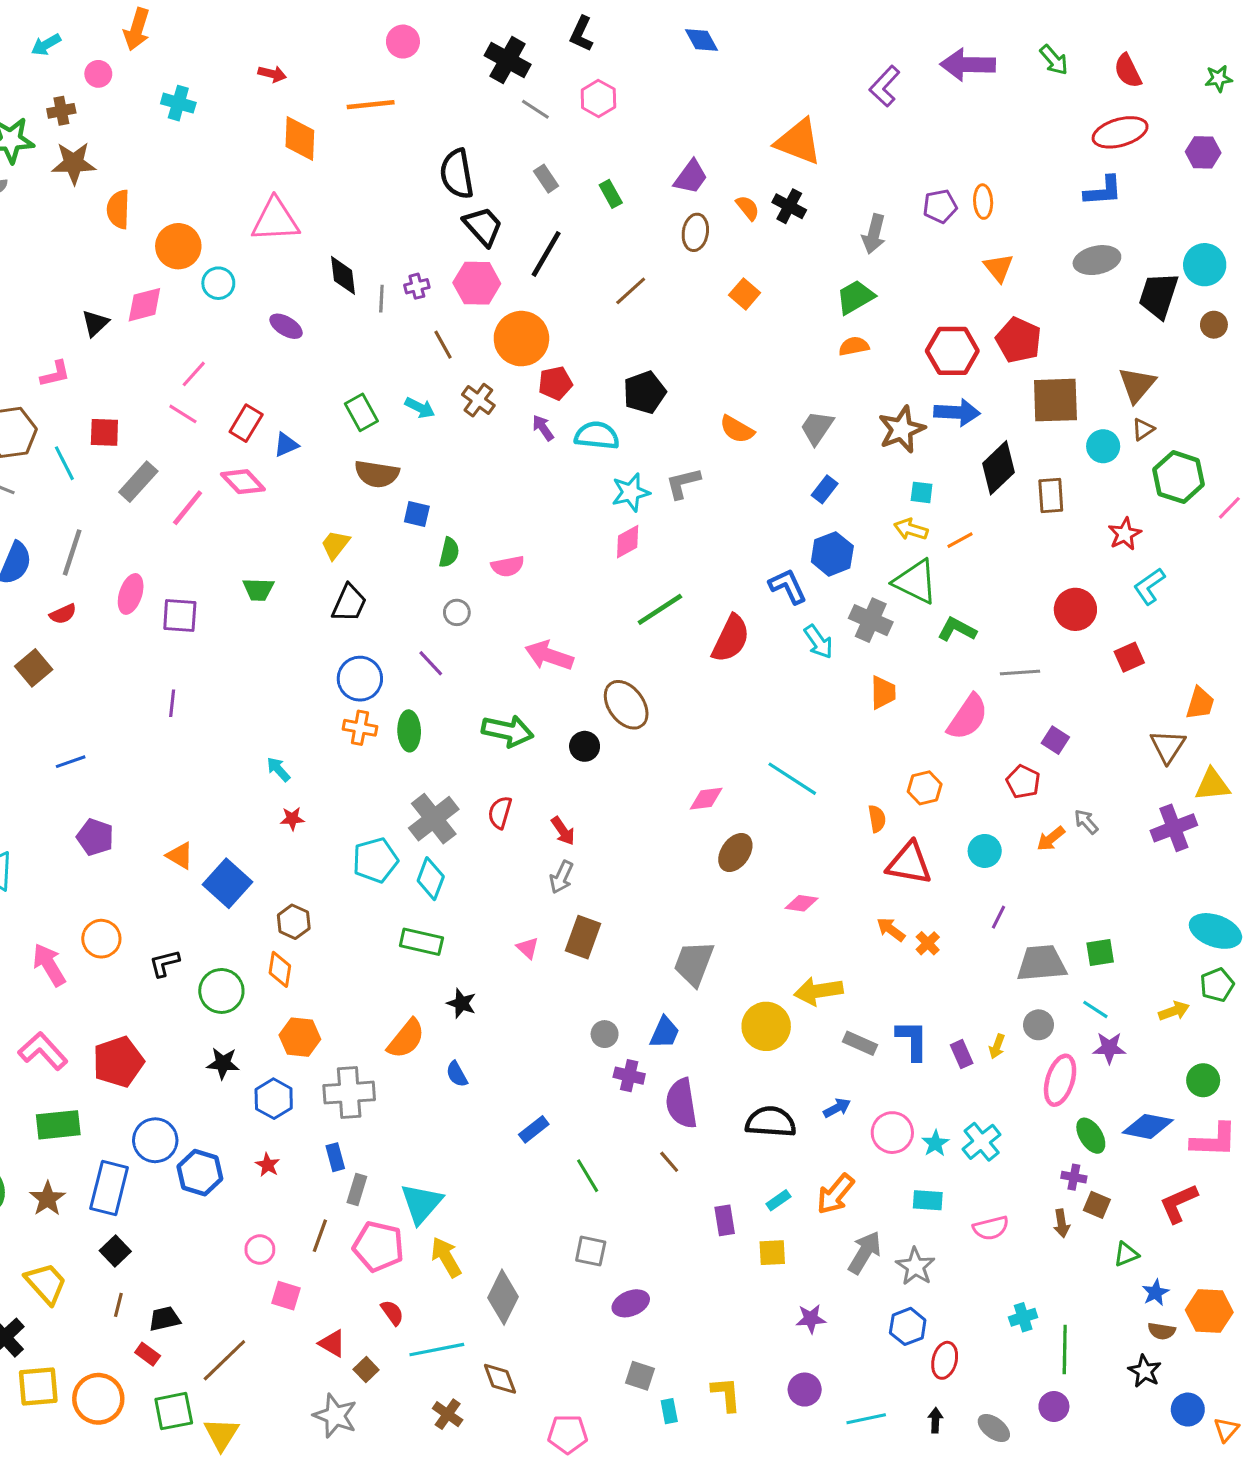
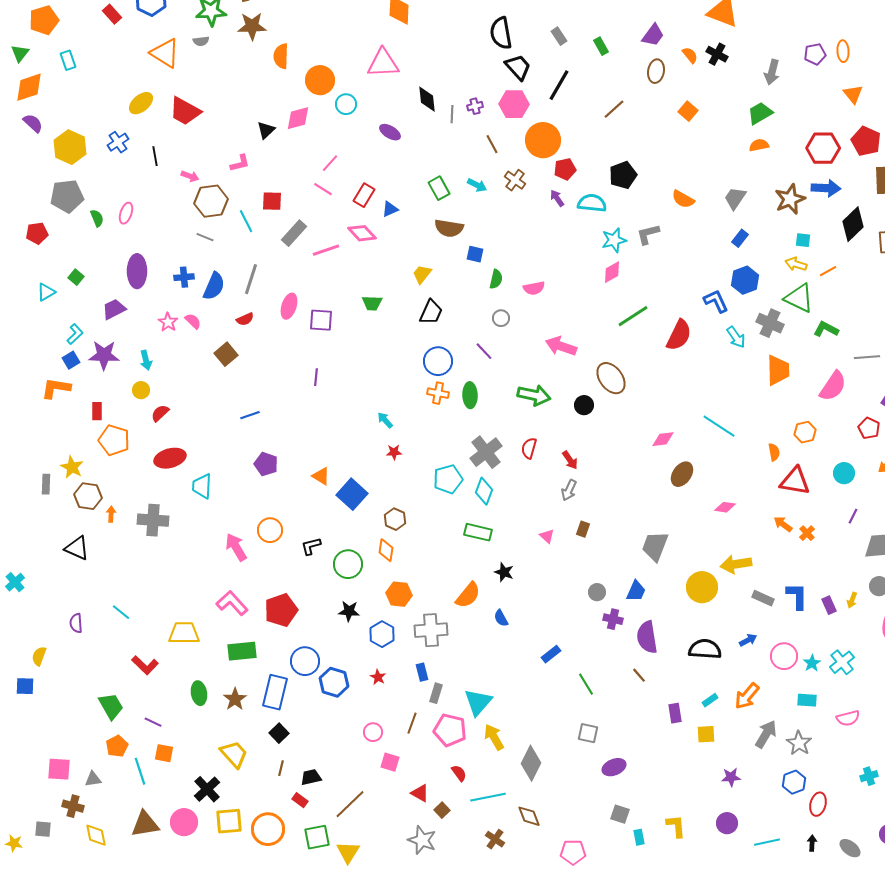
pink line: (188, 508) -> (326, 250), turned 32
orange trapezoid: (883, 692) -> (778, 370), size x1.4
brown rectangle: (583, 937) -> (583, 529), size x0.6

